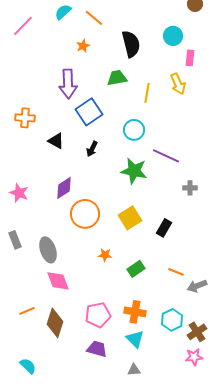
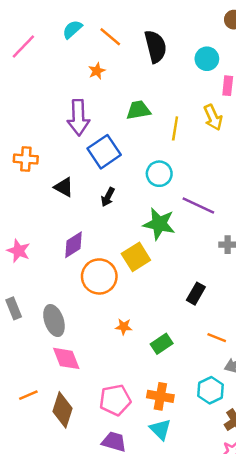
black semicircle: (131, 44) -> (156, 46), moved
yellow square: (130, 218) -> (136, 257), moved
orange line: (176, 272) -> (217, 338), moved
cyan hexagon: (172, 320) -> (211, 390), moved

